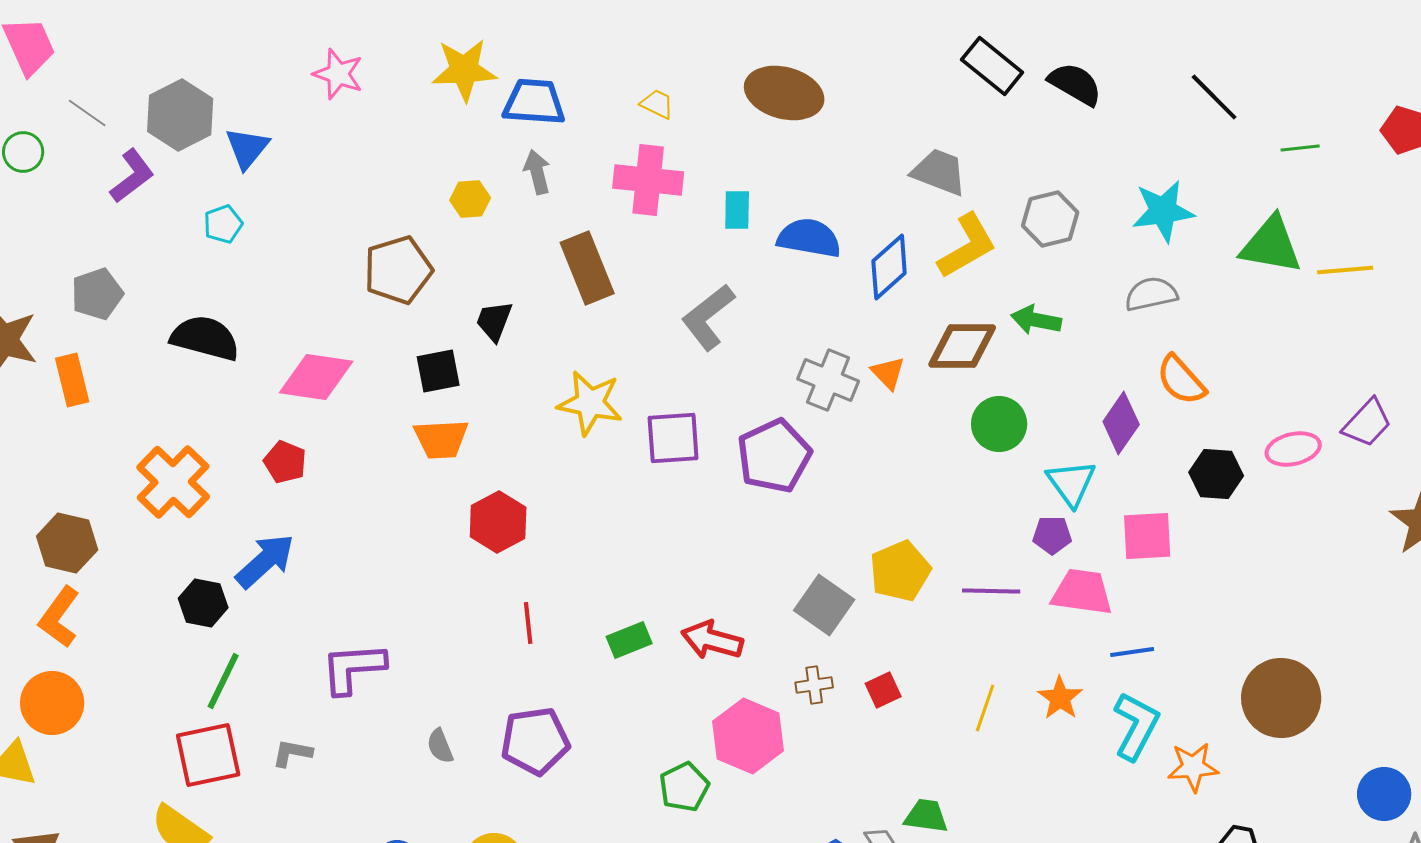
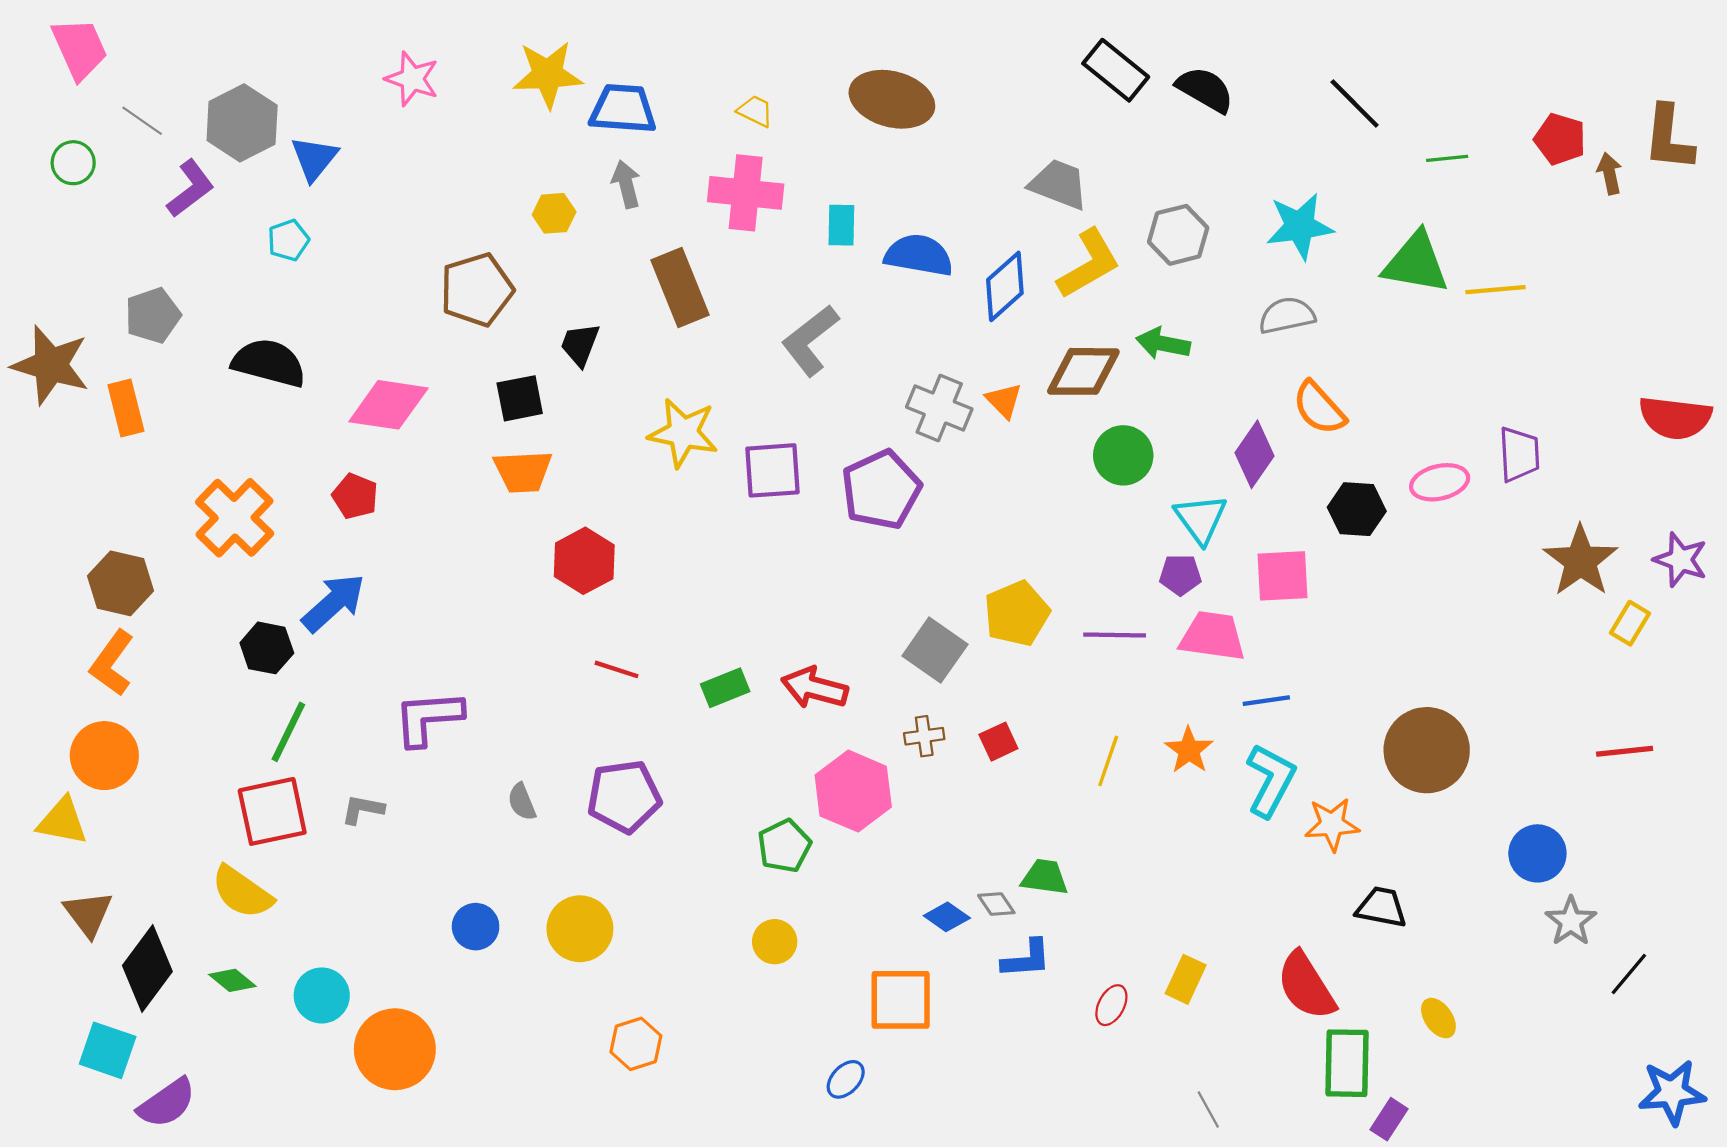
purple trapezoid: (1367, 423) -> (1519, 454), turned -46
red line: (528, 623) -> (616, 669), turned -66

